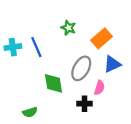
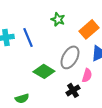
green diamond: (53, 83) -> (44, 71), turned -50
black cross: (84, 104) -> (73, 90), turned -32

